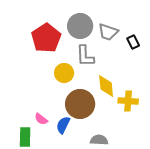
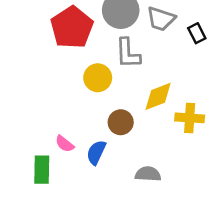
yellow diamond: (106, 86) -> (158, 96), turned 75
brown circle: (80, 104) -> (121, 122), size x0.6

